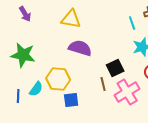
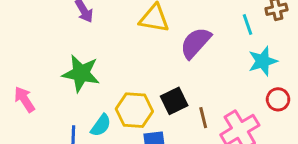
purple semicircle: (80, 48) -> (196, 43), moved, turned -65
black square: (115, 68) -> (174, 101), moved

